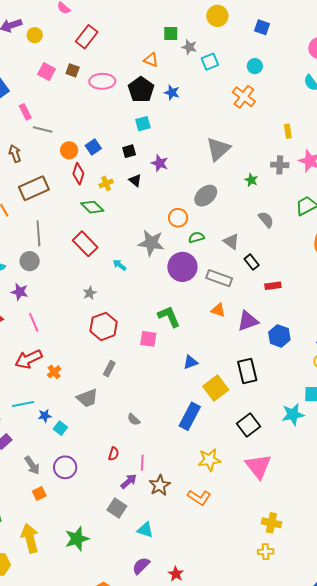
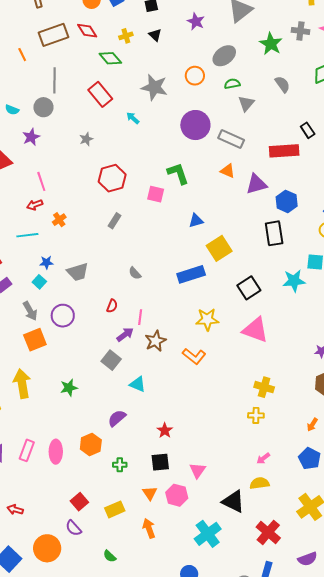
purple star: (160, 163) -> (196, 21), moved
red diamond: (78, 174) -> (87, 31), moved, turned -55
green star: (251, 180) -> (271, 44), size x1.6
green semicircle: (196, 237) -> (232, 84), moved
gray triangle: (231, 241) -> (246, 103), turned 30
gray star: (151, 243) -> (154, 87), moved
black rectangle: (252, 262) -> (308, 130), moved
red rectangle: (273, 286) -> (284, 151), size x1.8
purple star: (20, 292) -> (31, 137), turned 30
gray star: (90, 293) -> (86, 139), moved
pink line: (34, 322) -> (41, 181), moved
red arrow: (28, 359) -> (35, 205), size x0.6
black rectangle: (247, 371) -> (274, 233), moved
gray trapezoid: (87, 398) -> (78, 272), moved
cyan line: (23, 404) -> (27, 235), moved
blue rectangle: (190, 416) -> (191, 274), turned 40
cyan square: (60, 428) -> (39, 282), moved
pink triangle: (258, 466) -> (255, 330), turned -36
orange square: (39, 494) -> (35, 340), size x1.6
green star: (77, 539) -> (69, 388), size x0.7
purple semicircle: (141, 566) -> (117, 418), moved

